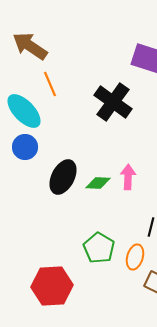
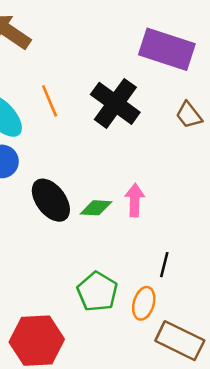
orange line: (50, 84) -> (50, 101), moved
black ellipse: (63, 177) -> (51, 200), turned -64

